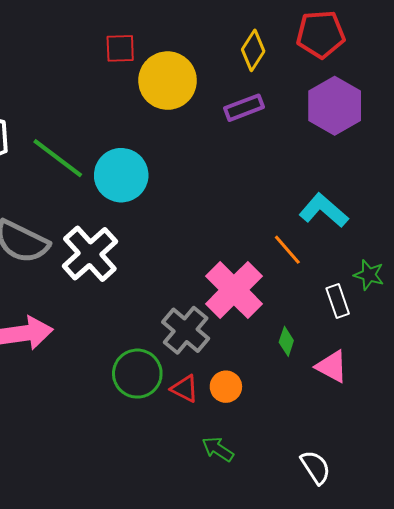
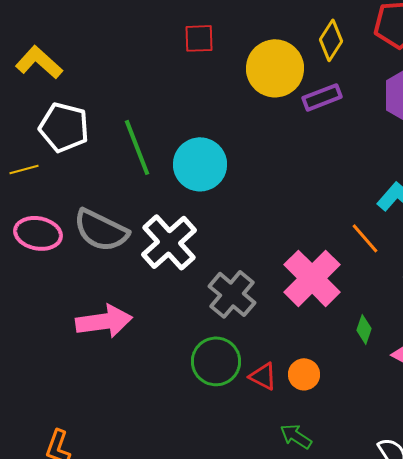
yellow circle: (168, 81) -> (275, 68), moved
green line: (58, 158) -> (137, 147), turned 32
gray cross: (186, 330) -> (232, 294), moved

